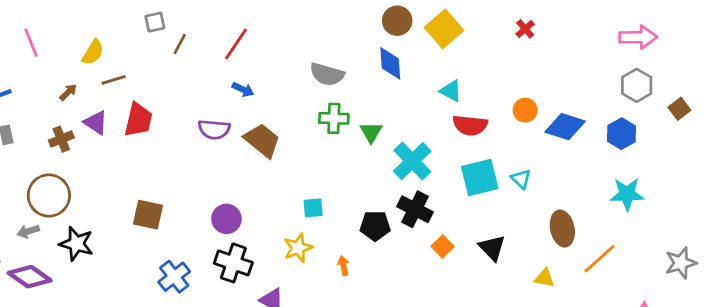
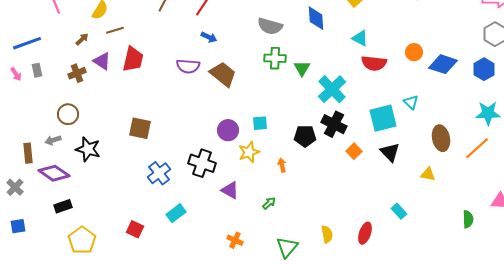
cyan square: (480, 178) -> (383, 118), moved
brown circle: (49, 195) -> (68, 114), size x0.7
purple circle: (226, 219) -> (228, 130), moved
orange line: (599, 259) -> (477, 148), moved

